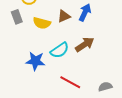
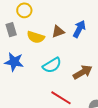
brown arrow: (85, 44) -> (83, 72), moved
blue star: (35, 61) -> (14, 62), moved

